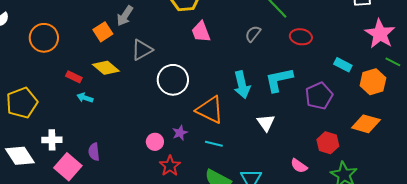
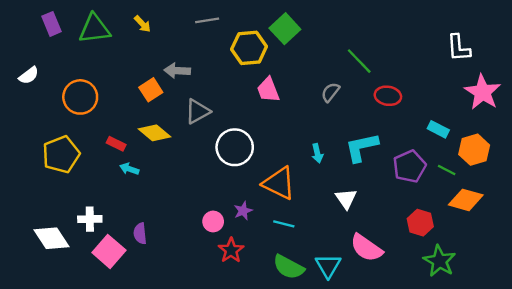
gray arrow: (125, 16) -> (177, 71), turned 60
green line: (393, 62) -> (447, 170), moved
cyan arrow: (242, 85) -> (317, 153), size x0.6
yellow pentagon: (22, 103) -> (61, 154), moved
pink semicircle: (299, 166) -> (366, 248), moved, size x1.6

